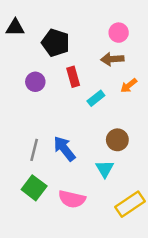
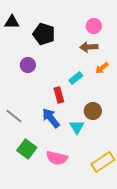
red rectangle: (73, 77) -> (59, 95), moved
gray line: (34, 150) -> (14, 116), moved, turned -66
cyan triangle: (105, 169) -> (77, 127), moved

